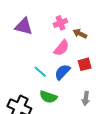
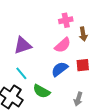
purple triangle: (24, 26) -> (23, 45), moved, turned -42
brown arrow: (80, 34) -> (83, 34), turned -136
cyan line: (40, 72) -> (21, 73), moved

